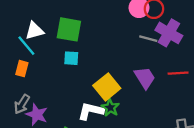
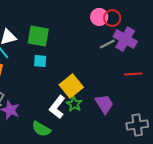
gray line: (148, 39) -> (107, 44), turned -42
purple trapezoid: (145, 78) -> (104, 104), moved
white L-shape: (91, 111) -> (57, 107), turned -65

